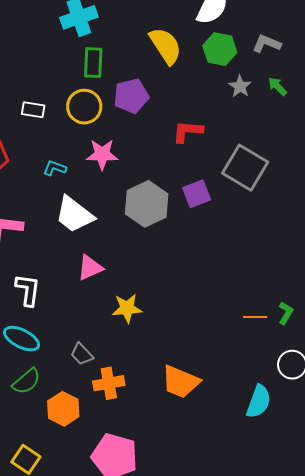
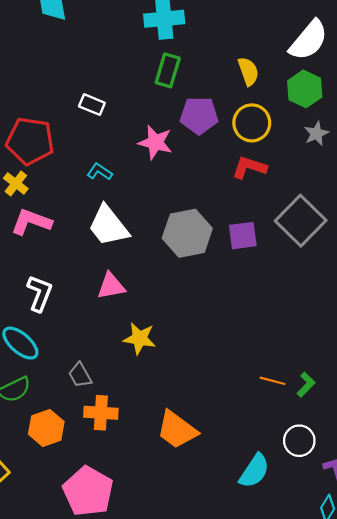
yellow semicircle: (166, 46) -> (248, 71), size x0.7
yellow circle: (84, 107) -> (252, 123), moved
pink star: (102, 154) -> (155, 142), moved

